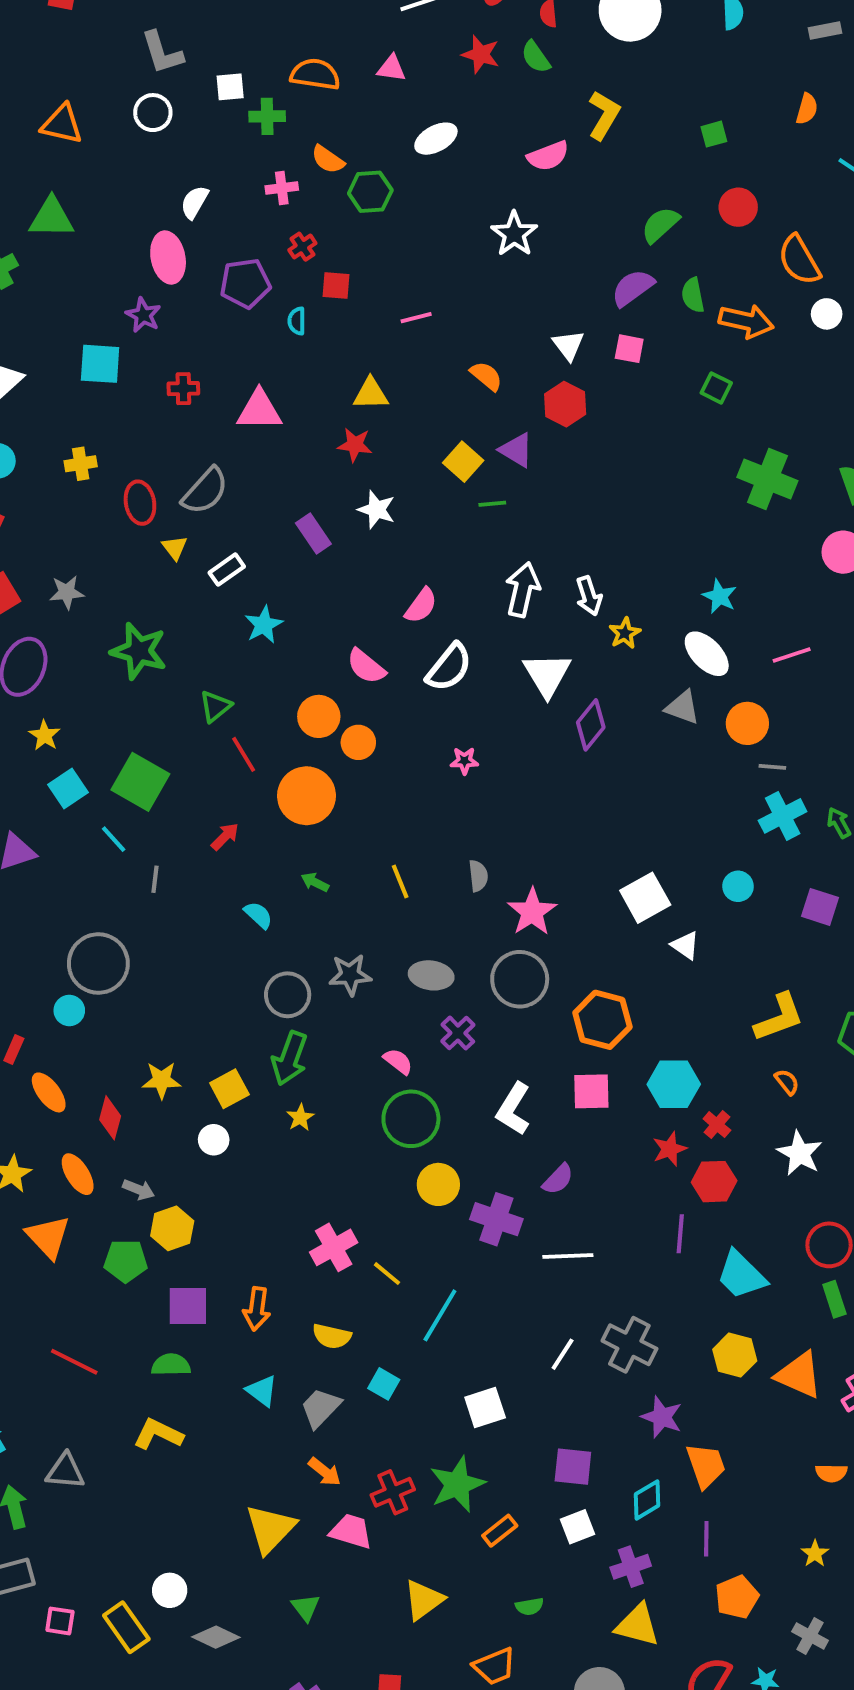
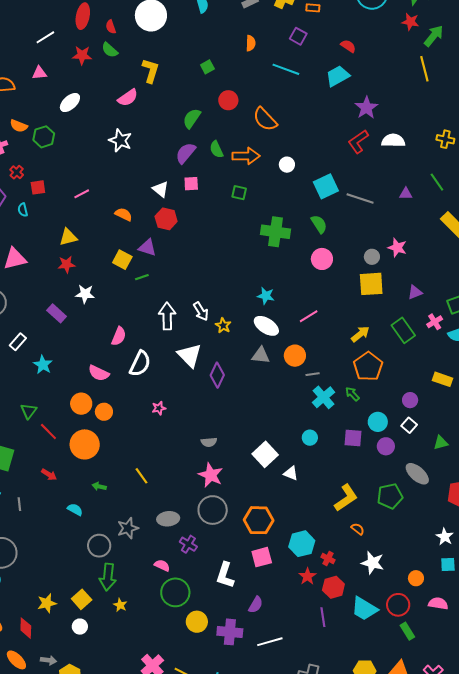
white circle: (827, 314) -> (287, 165), moved
red arrow: (225, 837) -> (49, 475), turned 91
gray semicircle: (478, 876) -> (209, 442), moved, turned 105
cyan trapezoid: (741, 1275) -> (364, 609), moved

